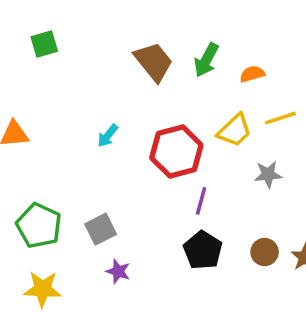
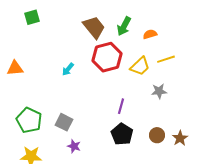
red hexagon: (176, 152) -> (107, 57), moved
gray square: (101, 229) -> (64, 122), turned -36

